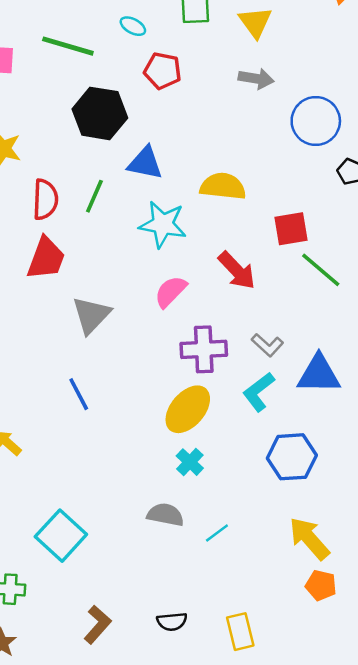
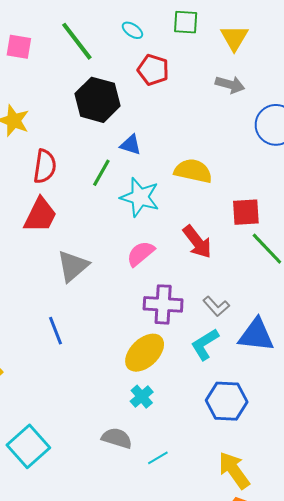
green line: (68, 46) -> (77, 41), turned 30
blue triangle: (145, 163) -> (131, 145), size x0.7
green line: (94, 196) -> (101, 173), moved

